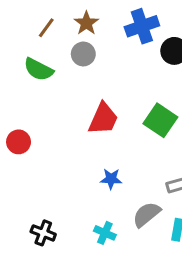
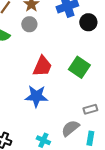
blue star: (111, 179) -> (36, 96), moved, size x1.6

